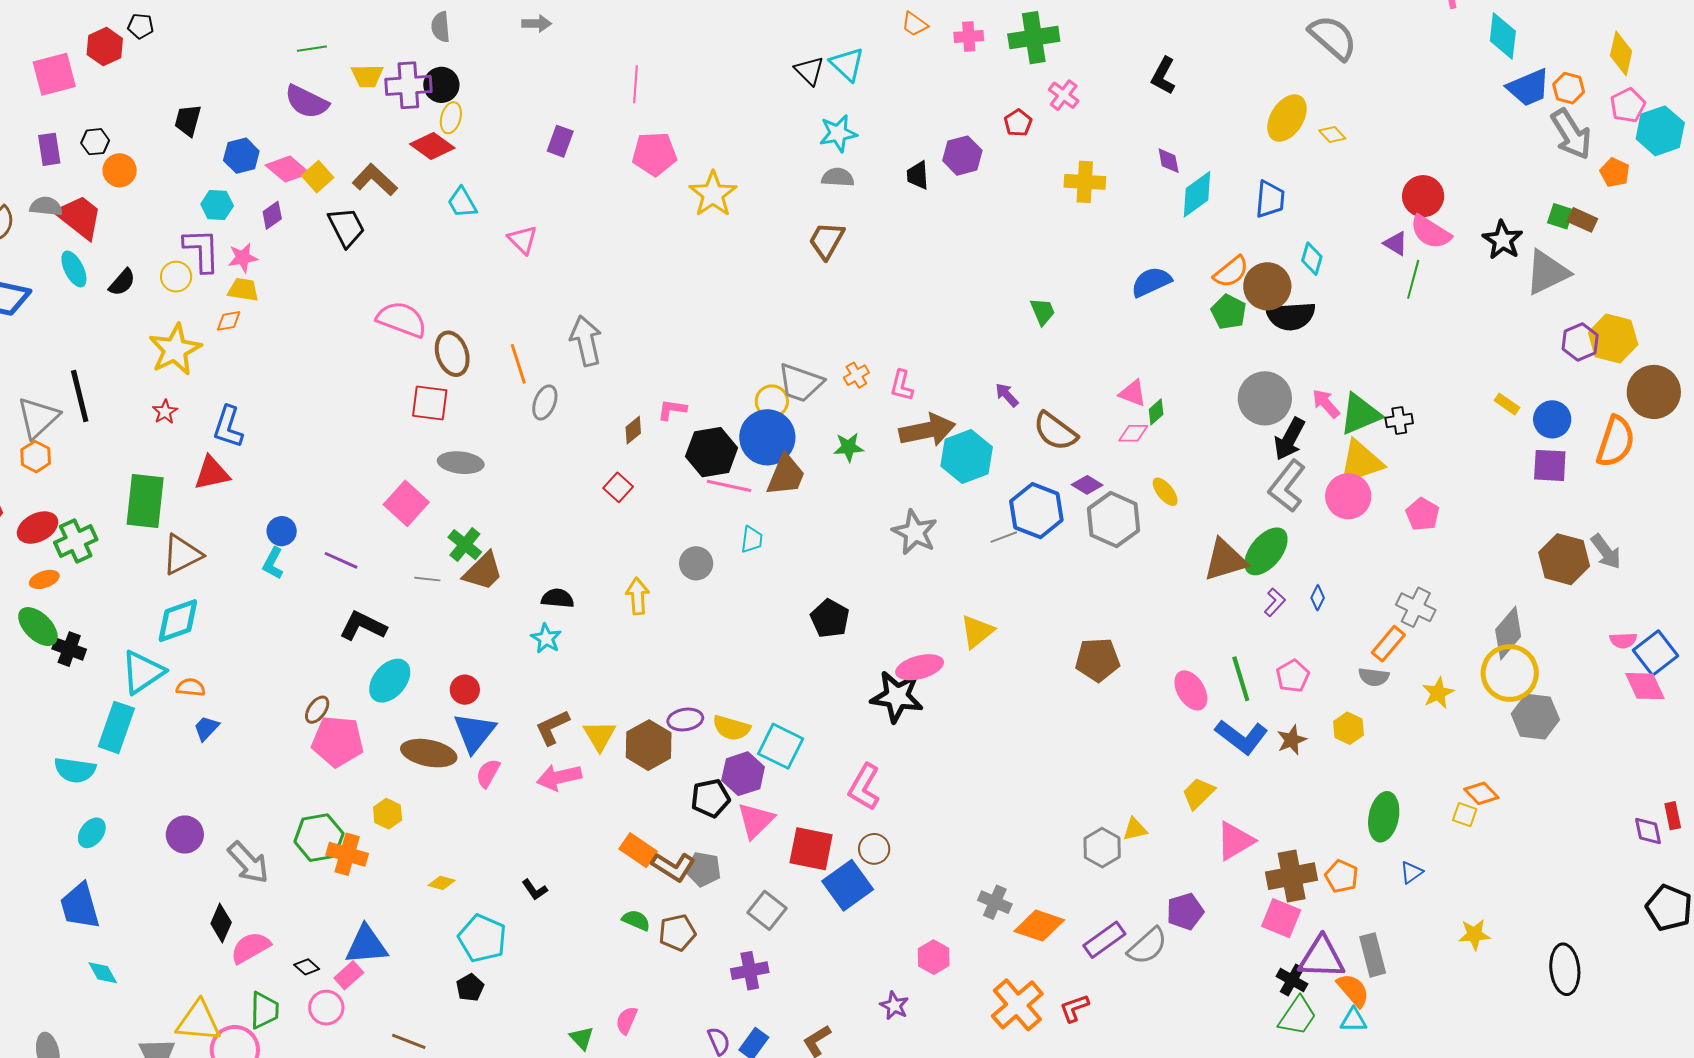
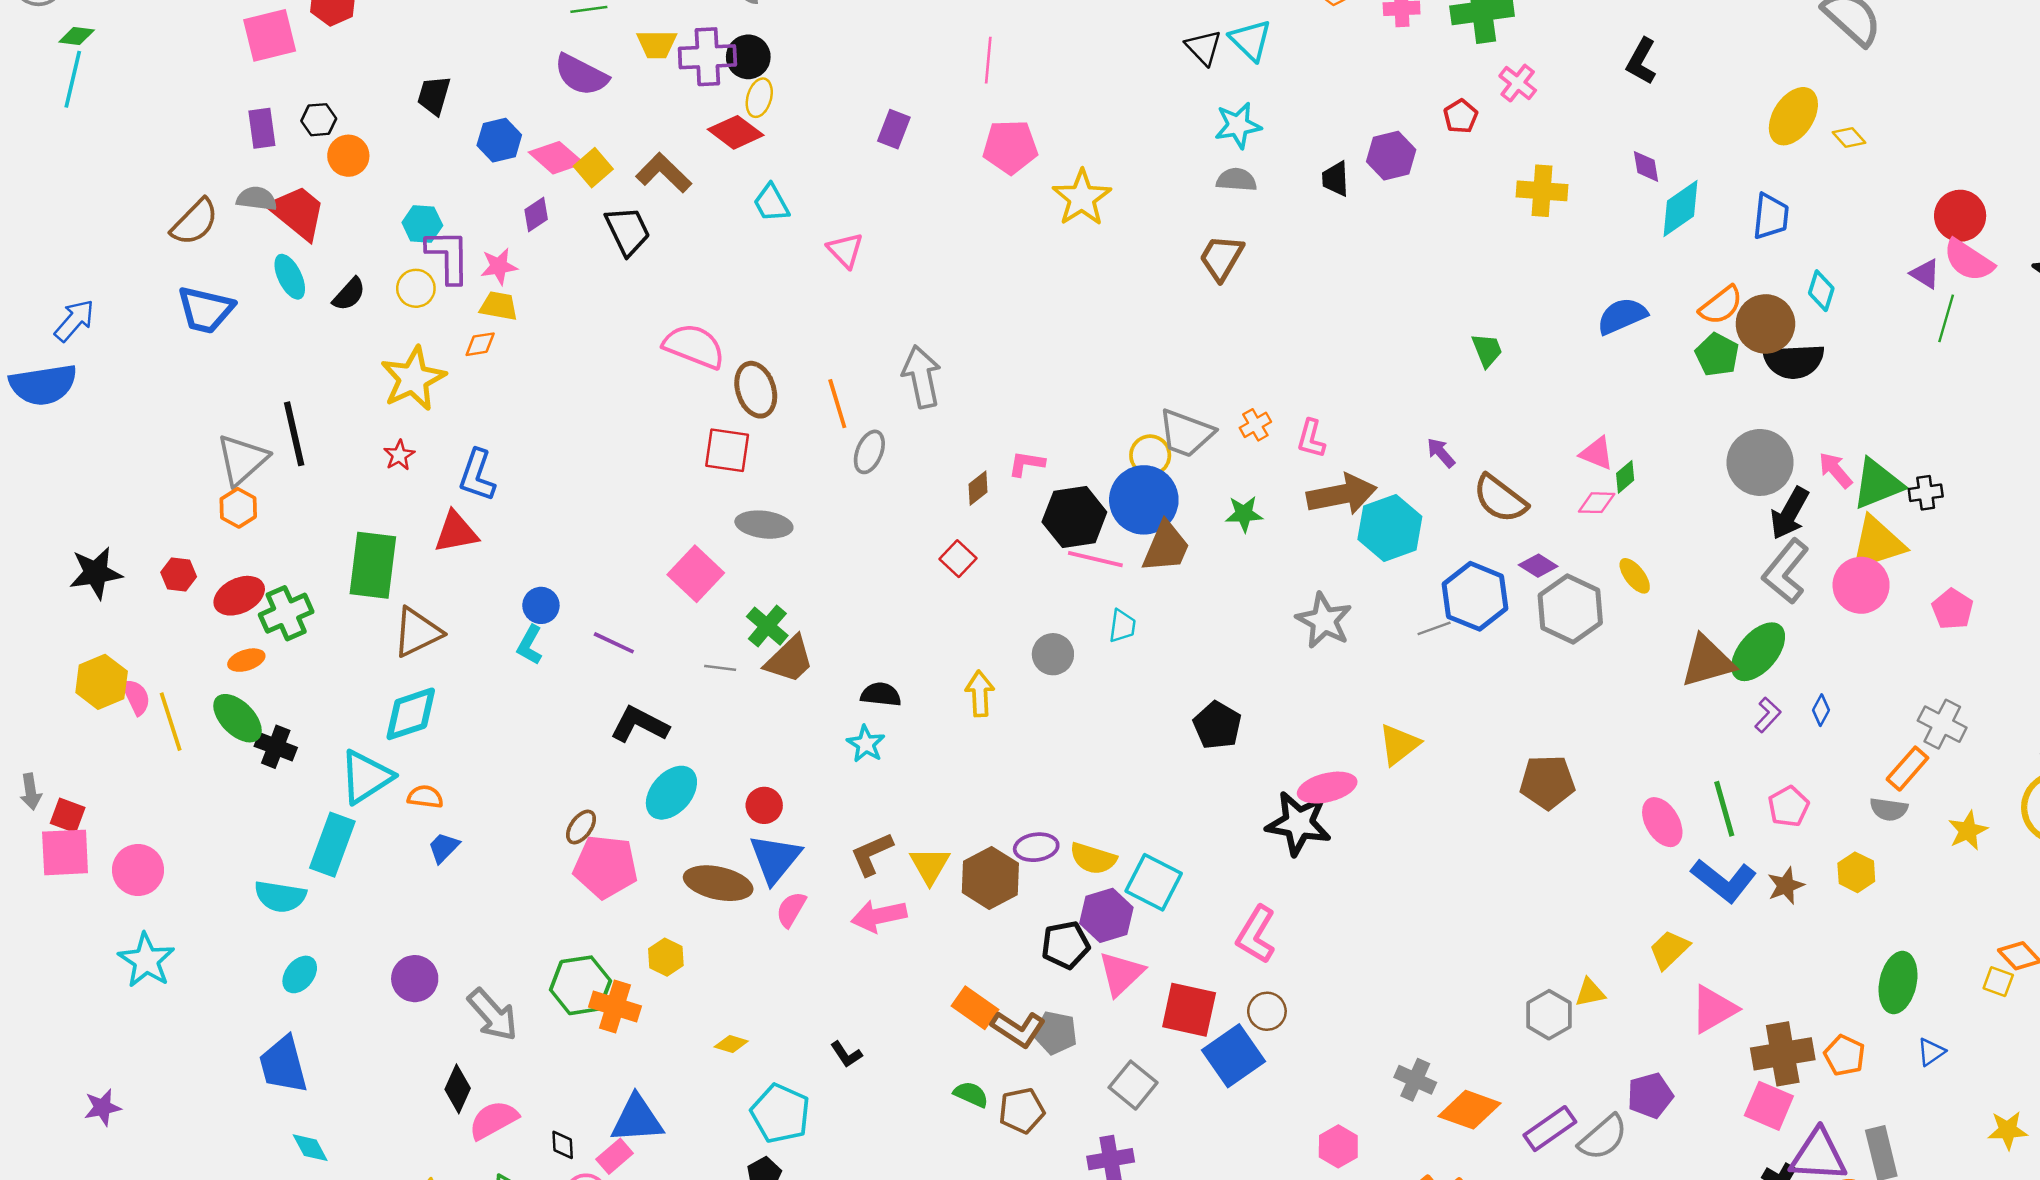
cyan hexagon: (217, 205) -> (422, 224), moved
black diamond: (307, 967) -> (563, 1145), turned 45

